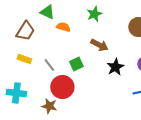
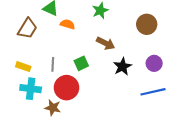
yellow rectangle: (24, 59) -> (23, 67), moved
gray line: (49, 65) -> (53, 64), turned 40
cyan cross: (16, 93) -> (31, 89), moved

